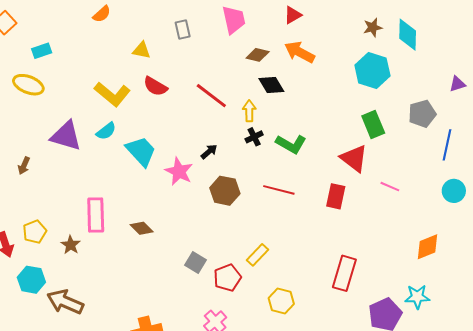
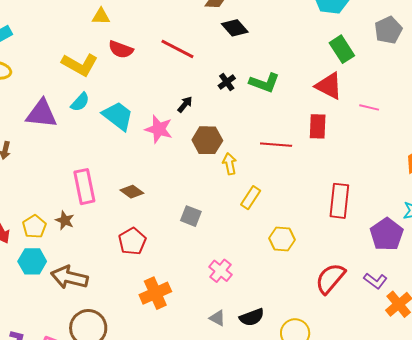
yellow arrow: (249, 111) -> (230, 164), moved
red line: (279, 190) -> (276, 145), moved
yellow pentagon: (35, 232) -> (34, 227), moved
red pentagon: (227, 278) -> (132, 241), moved

